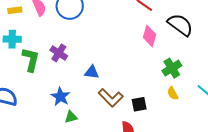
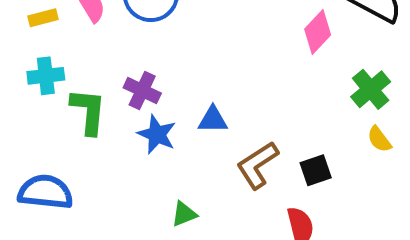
pink diamond: (150, 36) -> (318, 32), turned 35
blue star: (60, 97) -> (157, 134), moved
brown L-shape: (111, 98) -> (257, 165), turned 110

